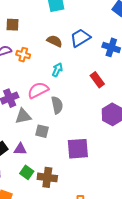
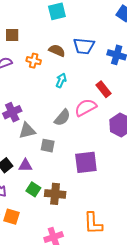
blue trapezoid: (80, 38) -> (84, 46), turned -140
orange cross: (23, 55) -> (34, 61), moved
pink semicircle: (38, 90) -> (86, 107), moved
gray semicircle: (57, 105) -> (62, 118), turned 54

